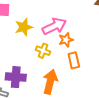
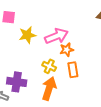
yellow cross: (43, 51) -> (49, 66), moved

